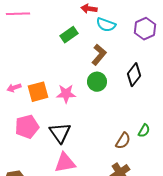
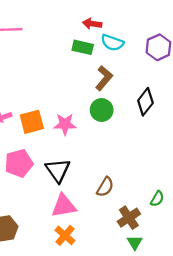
green rectangle: (69, 35) -> (83, 47), moved, turned 48
green semicircle: (144, 131) -> (157, 199), moved
brown semicircle: (123, 141) -> (105, 187), moved

